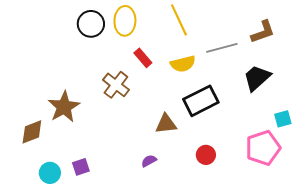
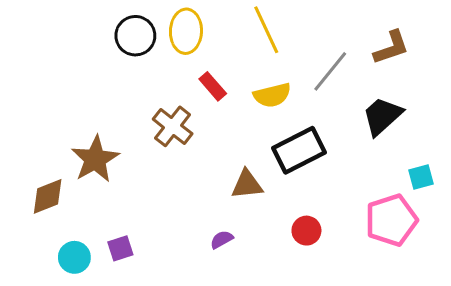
gray line: (222, 48) -> (330, 71), turned -36

